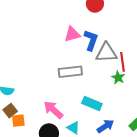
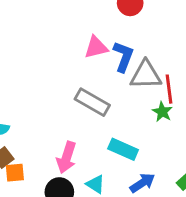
gray rectangle: (70, 72) -> (92, 102), turned 35
pink arrow: (53, 110) -> (66, 157), turned -115

